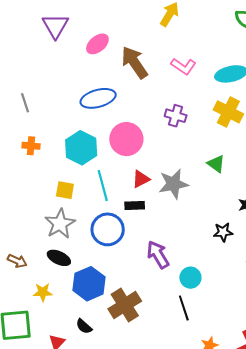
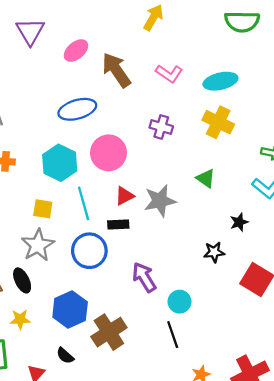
black ellipse: (59, 258) -> (22, 280), moved, turned 40

